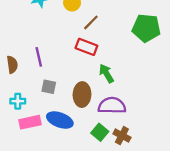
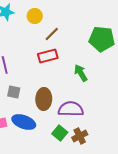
red rectangle: (86, 47) -> (48, 56), turned -36
green arrow: (106, 73) -> (81, 73), moved
brown cross: (122, 136) -> (80, 136), turned 35

